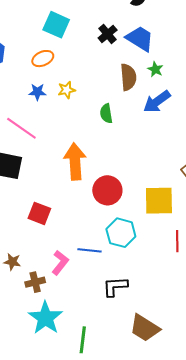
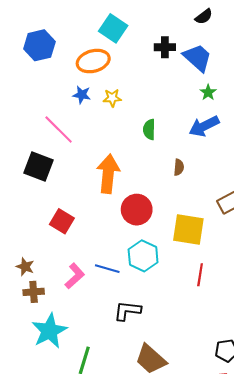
black cross: (108, 34) -> (165, 47), turned 30
orange ellipse: (43, 59) -> (93, 61), size x1.4
brown semicircle: (128, 77) -> (179, 167), moved, size x0.6
brown cross: (35, 282) -> (34, 292), moved

